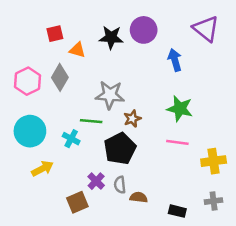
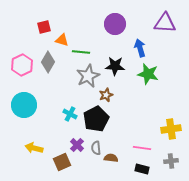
purple triangle: (206, 29) -> (165, 23), turned -35
black star: (111, 37) -> (115, 66), moved
gray star: (110, 95) -> (88, 76), turned -30
green star: (180, 109) -> (148, 74), moved
green line: (91, 121) -> (81, 52), moved
cyan cross: (71, 139) -> (70, 114), moved
pink line: (177, 142) -> (142, 148), moved
yellow arrow: (42, 169) -> (34, 148), moved, turned -138

